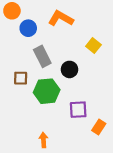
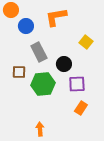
orange L-shape: (61, 18) -> (56, 17), turned -40
purple square: (78, 110) -> (77, 84), moved
orange rectangle: (99, 127) -> (81, 108), moved

